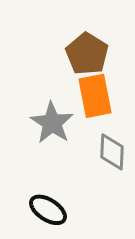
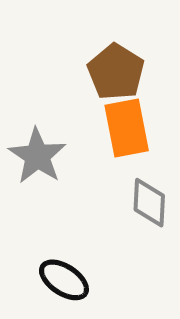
gray star: (52, 123) -> (37, 156), moved

